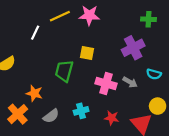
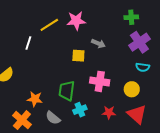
purple cross: (133, 48) -> (139, 42), moved
green trapezoid: (64, 71) -> (67, 91), moved
gray arrow: (130, 82) -> (98, 43), moved
yellow circle: (158, 106) -> (132, 89), moved
gray semicircle: (51, 116) -> (53, 118), turned 84

